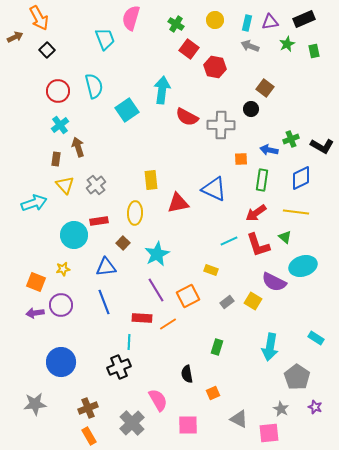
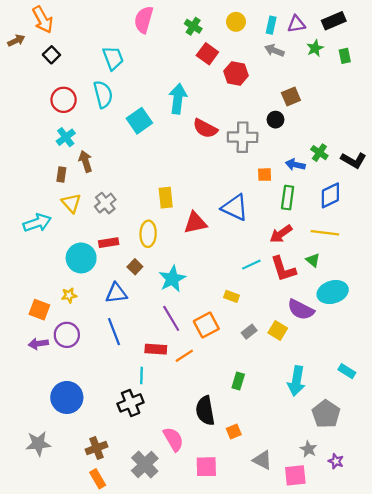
cyan trapezoid: (105, 39) -> (113, 58), moved
brown square: (265, 88) -> (291, 97), turned 30
green cross: (291, 139) -> (319, 153), turned -35
black semicircle: (187, 374) -> (205, 411), size x1.5
purple star: (315, 407) -> (336, 461), moved

